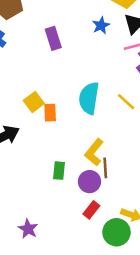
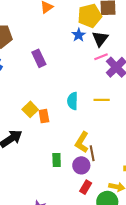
blue star: (101, 25) -> (79, 35), moved
cyan semicircle: (89, 98) -> (73, 101), size x0.7
yellow line: (126, 102) -> (102, 100), turned -35

